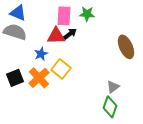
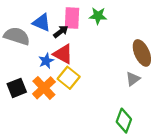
blue triangle: (18, 13) -> (42, 23), moved
black arrow: (70, 34) -> (61, 32), moved
red triangle: (56, 36) -> (63, 54), moved, turned 30
gray triangle: (113, 87) -> (133, 79), moved

